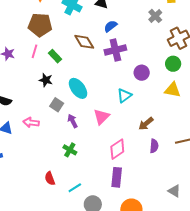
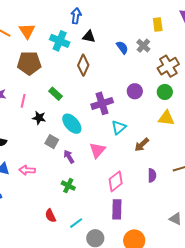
blue semicircle: (111, 26) -> (122, 47), moved, turned 96
brown diamond: (84, 42) -> (83, 65), moved, turned 60
purple cross: (115, 50) -> (102, 103), moved
pink line: (35, 51) -> (23, 101), moved
green rectangle: (55, 56) -> (56, 94), moved
purple circle: (142, 73) -> (135, 91), moved
pink arrow: (31, 122) -> (27, 170), moved
brown arrow: (146, 124) -> (142, 145), moved

